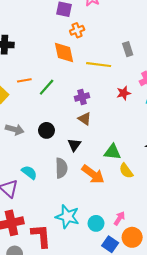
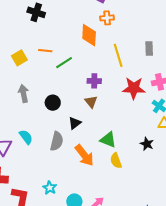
yellow line: (99, 65) -> (118, 55), turned 50
red star: (124, 93) -> (134, 88), size x1.6
gray arrow: (15, 129) -> (24, 93), turned -132
cyan star: (67, 217) -> (50, 188), size x0.6

